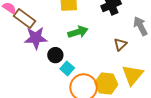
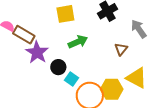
purple star: (36, 38) -> (37, 52), turned -30
yellow triangle: (132, 75) -> (137, 78), turned -35

